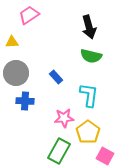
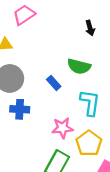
black arrow: (89, 27) -> (90, 28), size x0.6
green semicircle: (91, 56) -> (79, 66), moved

